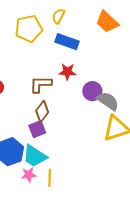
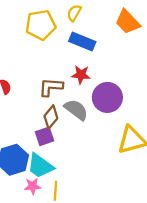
purple circle: (92, 91) -> (107, 97), size x1.4
gray semicircle: (108, 101) -> (76, 110), moved

